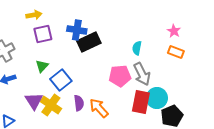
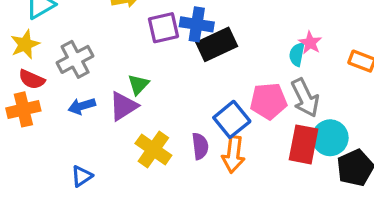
pink star: (174, 31) -> (310, 43), moved
purple square: (43, 34) -> (163, 28), moved
blue square: (61, 80) -> (232, 119), moved
purple triangle: (34, 101) -> (123, 106), moved, turned 30
orange arrow: (99, 108) -> (233, 154), turned -130

